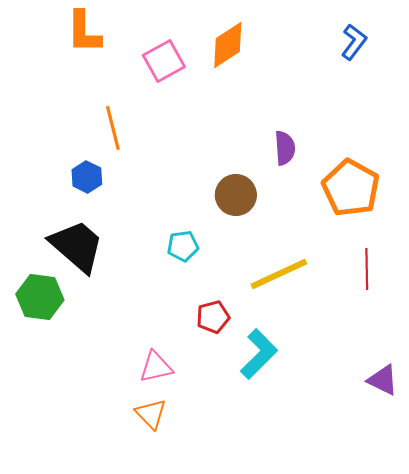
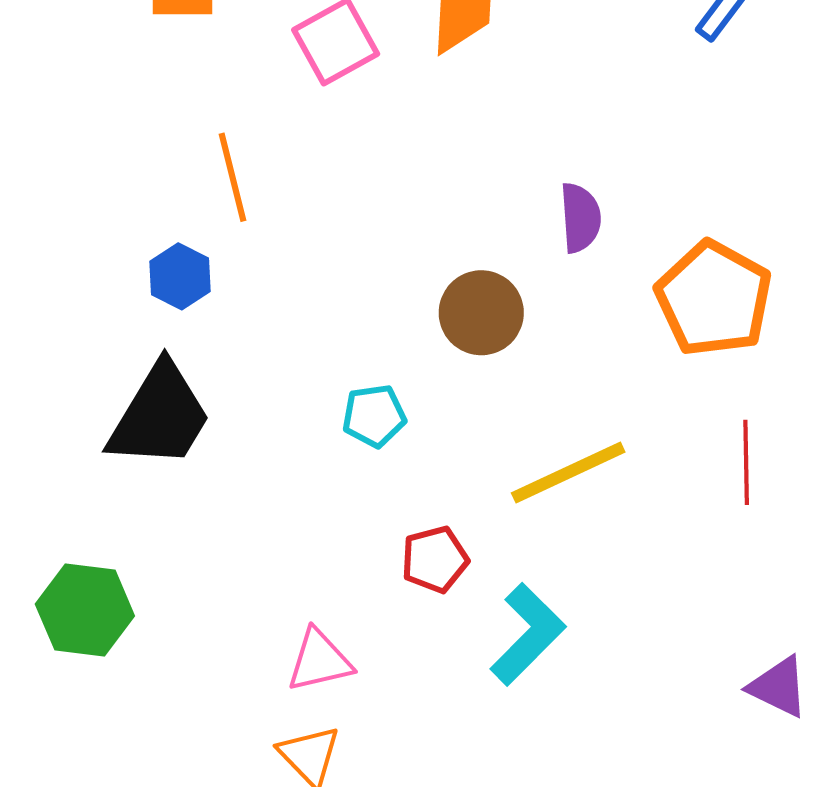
black trapezoid: (77, 246) -> (160, 416), turned 80
green hexagon: (40, 297) -> (85, 610), moved

